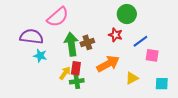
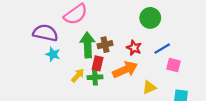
red star: (115, 35) -> (134, 48), moved
red rectangle: (76, 68) -> (98, 63), moved
green cross: (77, 81) -> (95, 77), moved

